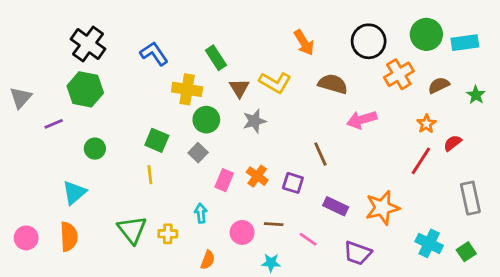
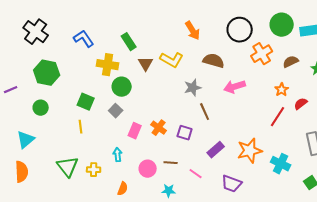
green hexagon: (85, 89) -> (47, 73), moved
gray star: (254, 121) -> (193, 88), moved
purple rectangle: (336, 206) -> (216, 150), turned -66
cyan cross: (429, 243) -> (281, 164), moved

